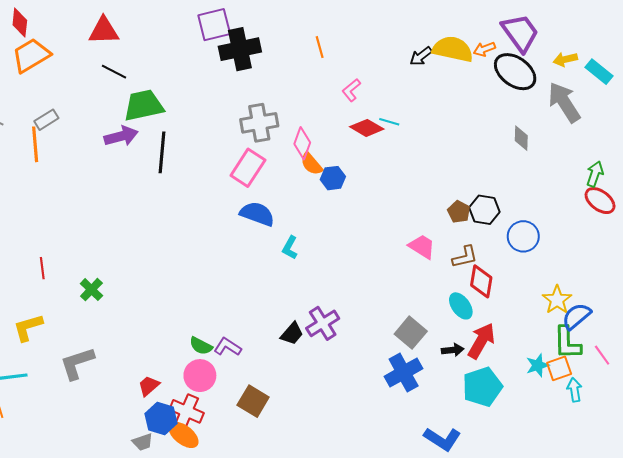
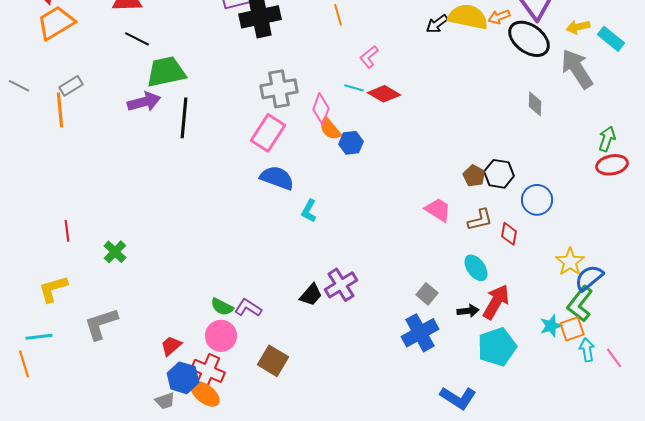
cyan line: (389, 122) -> (354, 88), moved
red ellipse: (600, 201) -> (612, 165), turned -48
red diamond: (481, 281) -> (509, 234), moved, size x0.7
gray square: (411, 333) -> (427, 294), size x0.7
green L-shape: (567, 343) -> (580, 304), turned 39
pink line: (602, 355) -> (614, 358), moved

